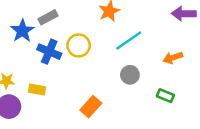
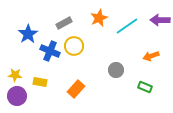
gray rectangle: (48, 17) -> (64, 23), moved
cyan line: (129, 41) -> (127, 26), moved
orange rectangle: (91, 107) -> (76, 89), moved

